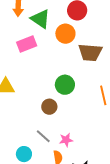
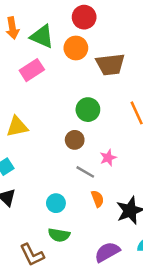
gray line: (43, 136) -> (85, 172), moved
pink star: (66, 140) -> (108, 158), moved

